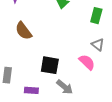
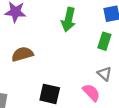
brown semicircle: (23, 31) -> (22, 54), turned 108

